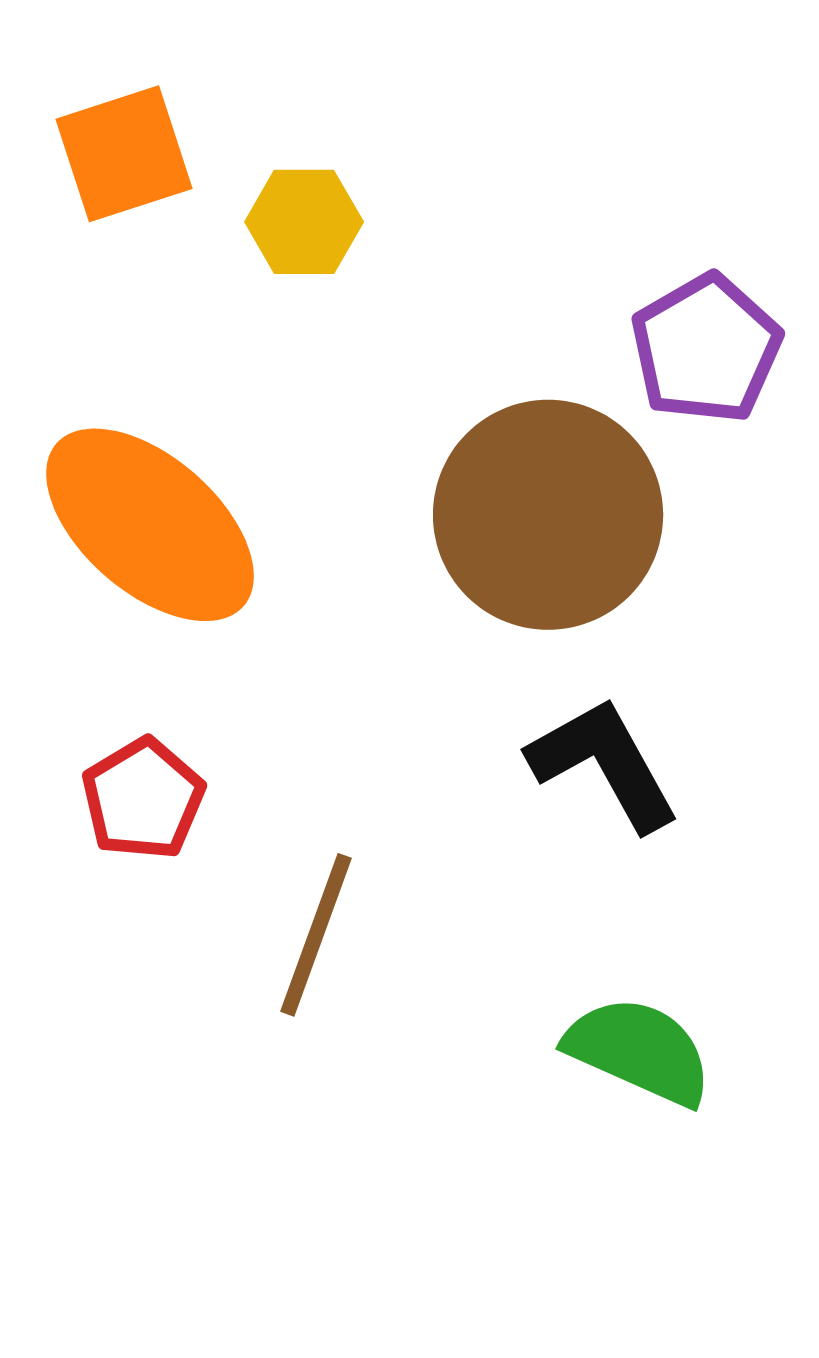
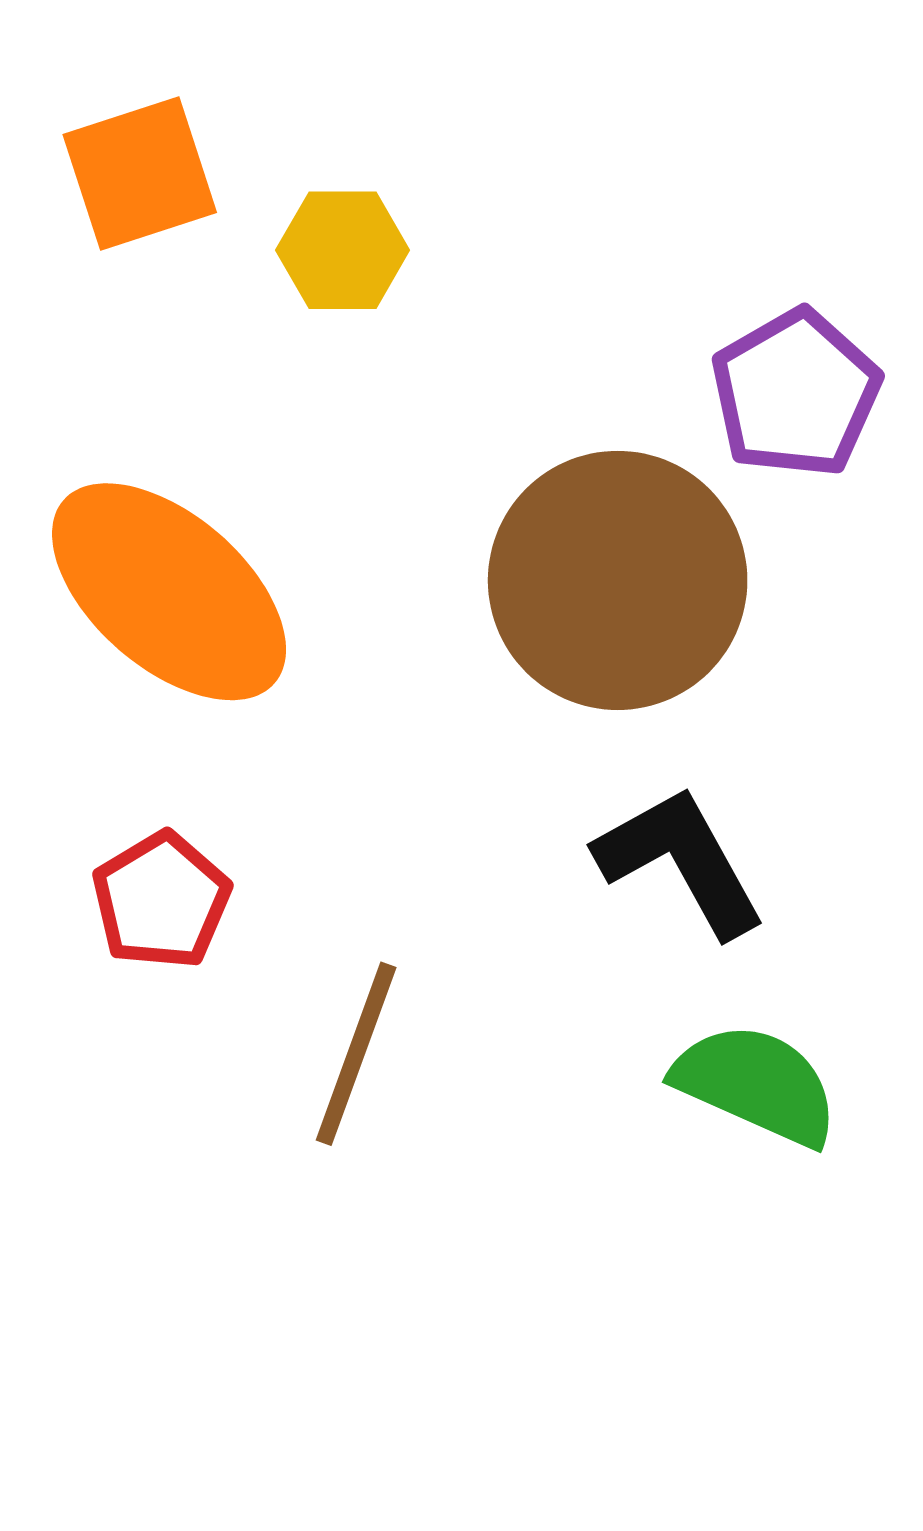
green semicircle: (639, 1051) -> (756, 1084), moved

